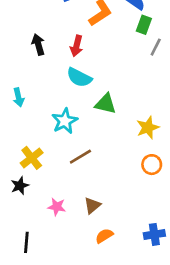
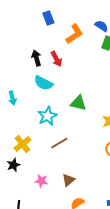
black arrow: (38, 44) -> (36, 58), moved
red arrow: (77, 46) -> (56, 59), turned -42
cyan semicircle: (79, 77) -> (43, 83), moved

